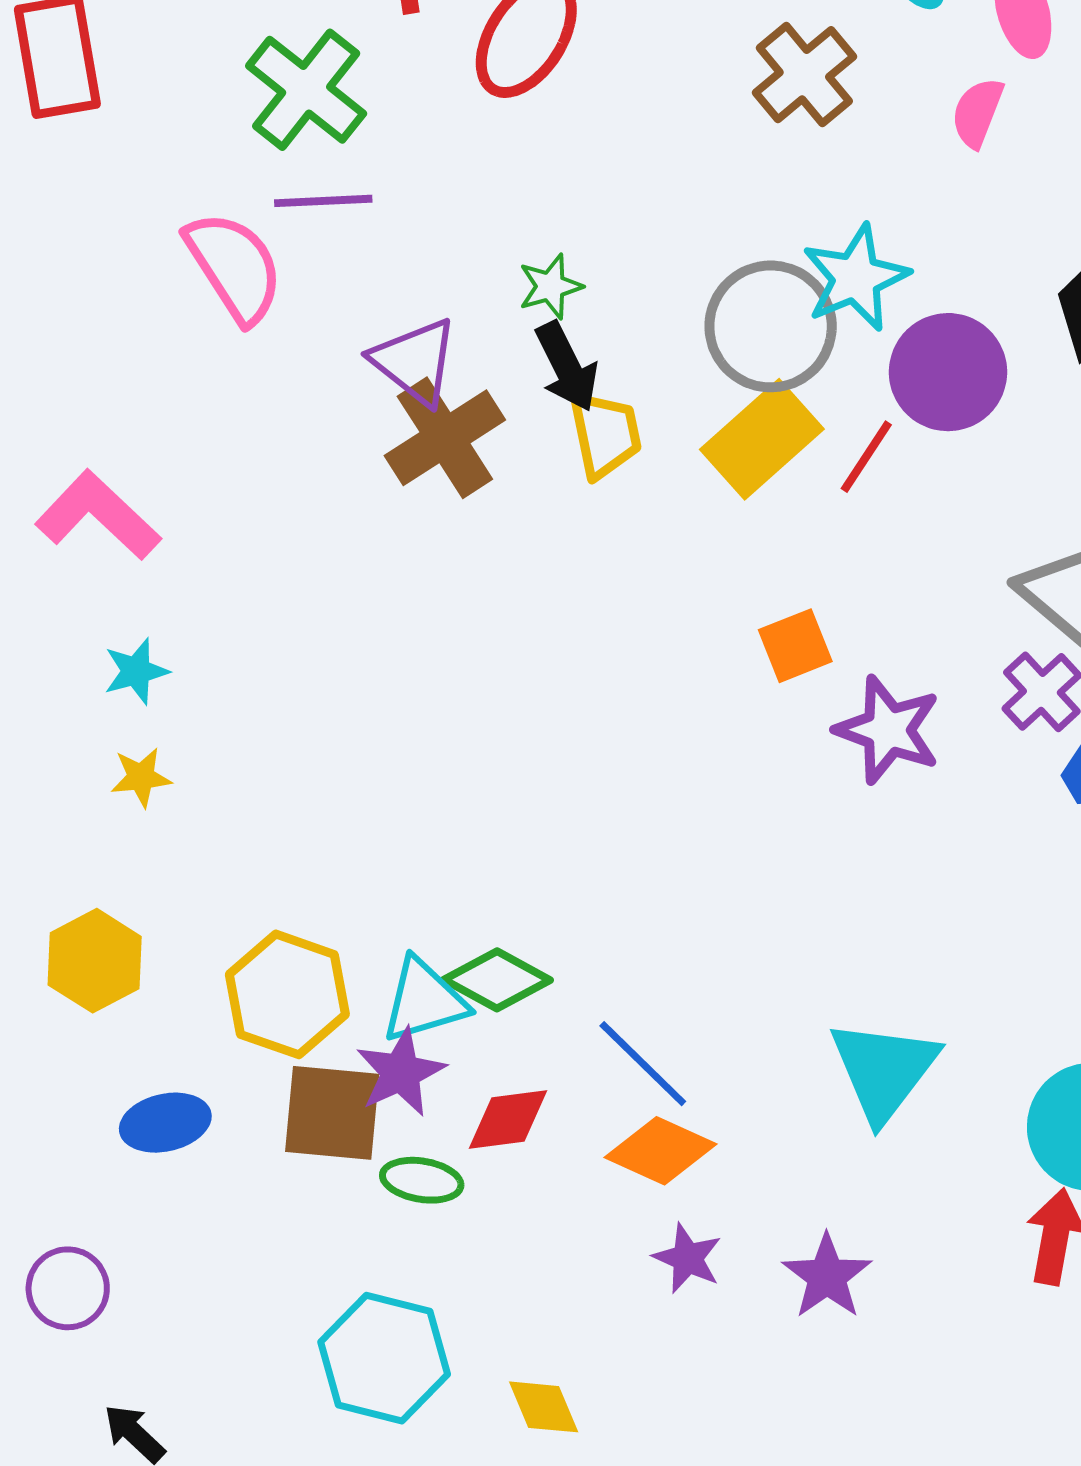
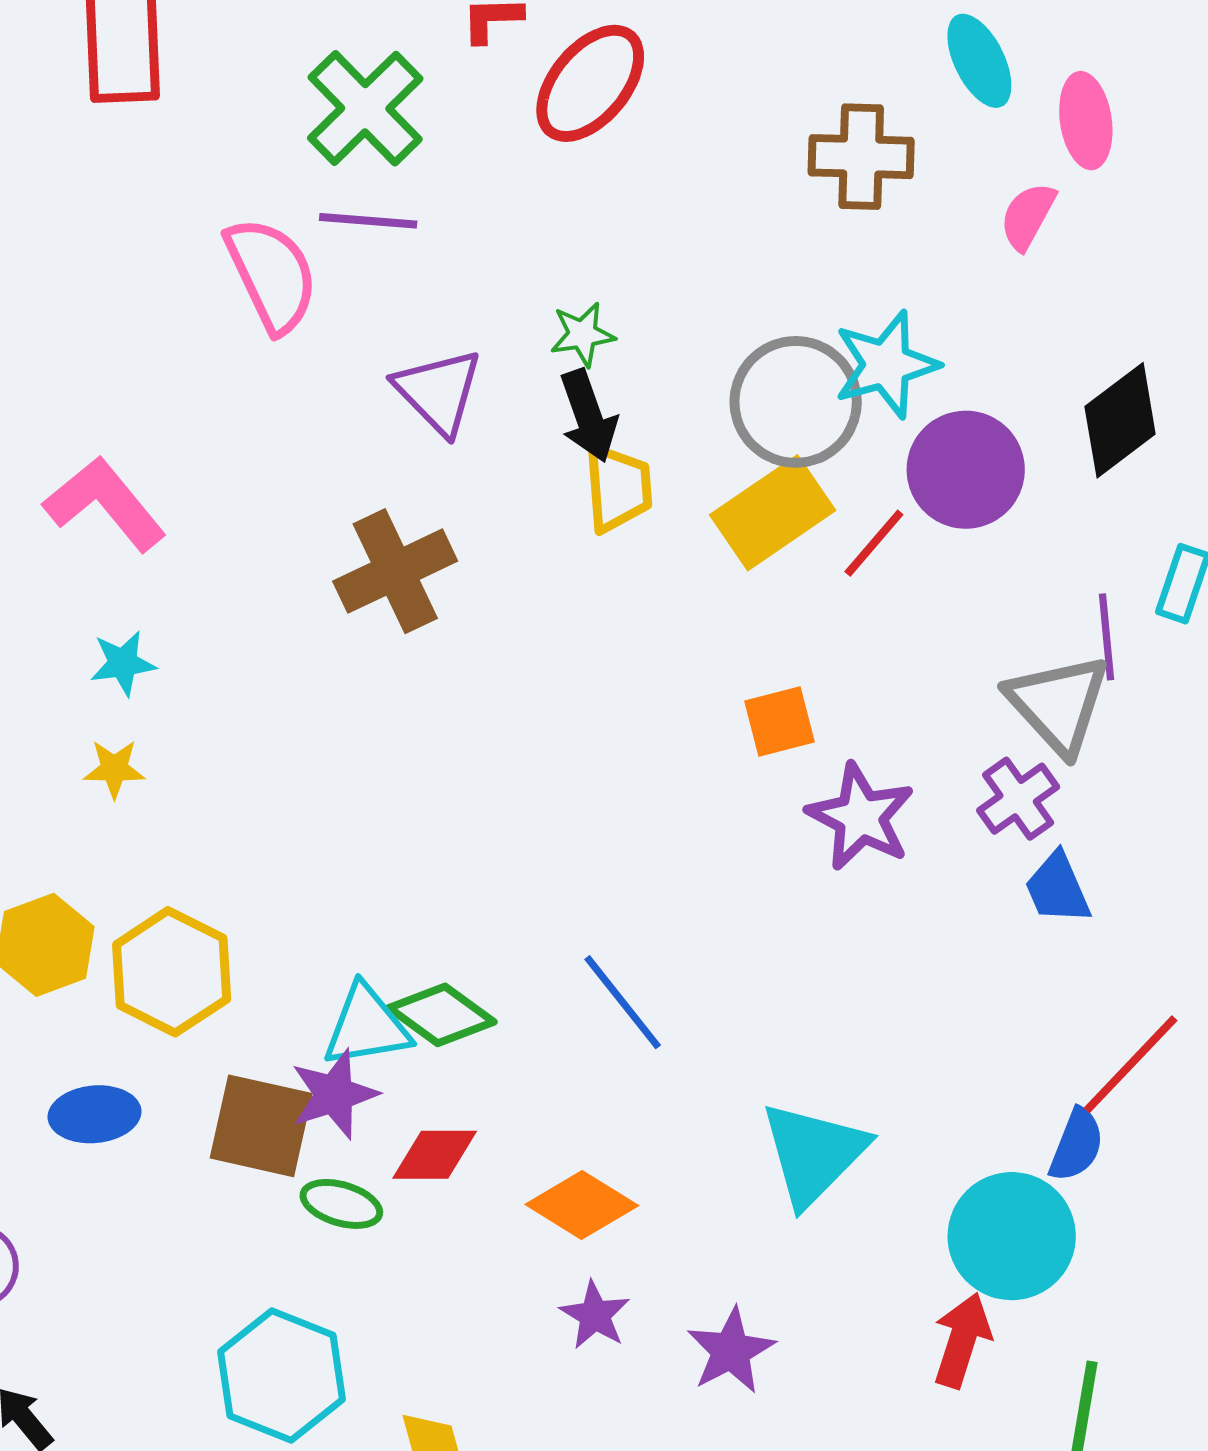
brown cross: (804, 75) -> (861, 157), turned 34
brown cross: (445, 438) -> (395, 571), moved
yellow hexagon: (287, 994) -> (172, 972), moved
blue line: (643, 1064) -> (623, 1002), moved

